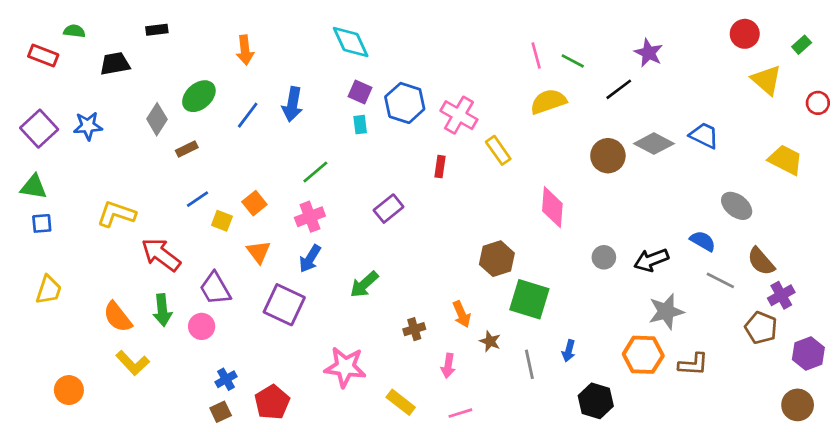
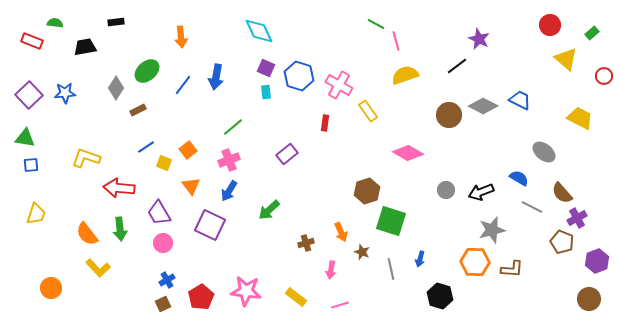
green line: (573, 61) -> (376, 24), moved
pink diamond: (552, 207) -> (408, 153), turned -64
red arrow: (161, 255) -> (119, 188), turned -32
pink circle: (202, 326) -> (163, 243), moved
pink star: (345, 367) -> (246, 291), moved

